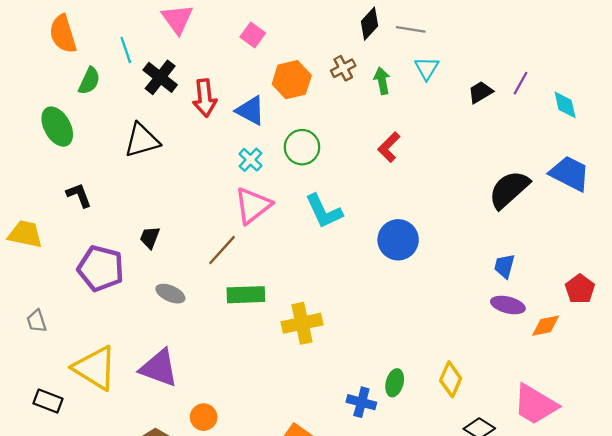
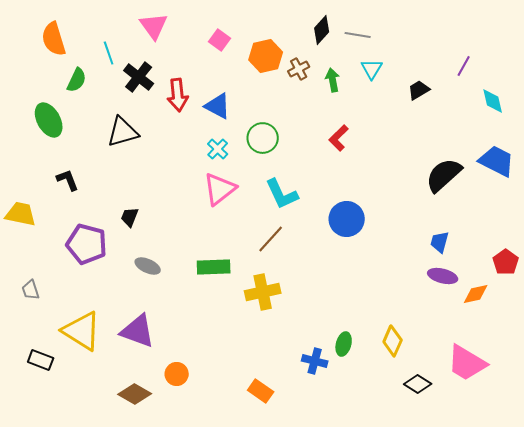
orange hexagon: (292, 80) -> (266, 56), moved
purple line: (520, 83) -> (464, 66), moved
brown line: (222, 250) -> (271, 239), moved

